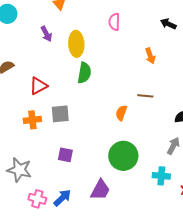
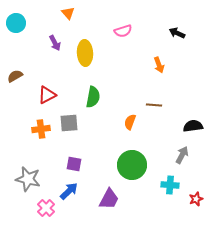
pink semicircle: (114, 22) -> (123, 31), turned -108
green semicircle: (84, 73) -> (93, 97), moved
blue arrow: (62, 198) -> (69, 191), moved
pink cross: (37, 199) -> (46, 208), turned 30

